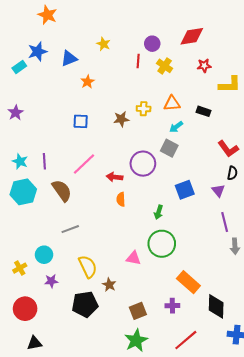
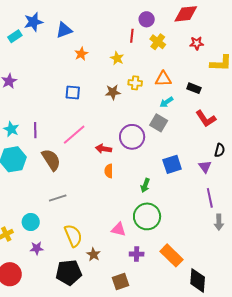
yellow star: (103, 44) -> (117, 58), moved
red L-shape: (228, 149) -> (206, 119), moved
purple cross: (172, 306) -> (137, 254), moved

